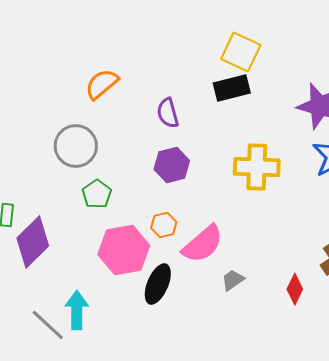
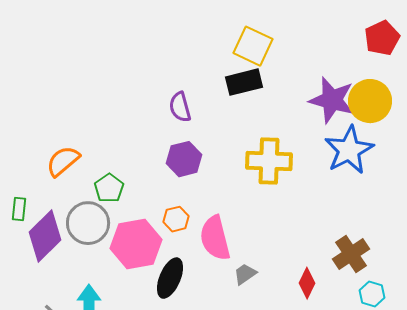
orange semicircle: (102, 84) -> (63, 161), moved
gray circle: (76, 146) -> (88, 223), moved
pink semicircle: (203, 244) -> (215, 238), turned 117

